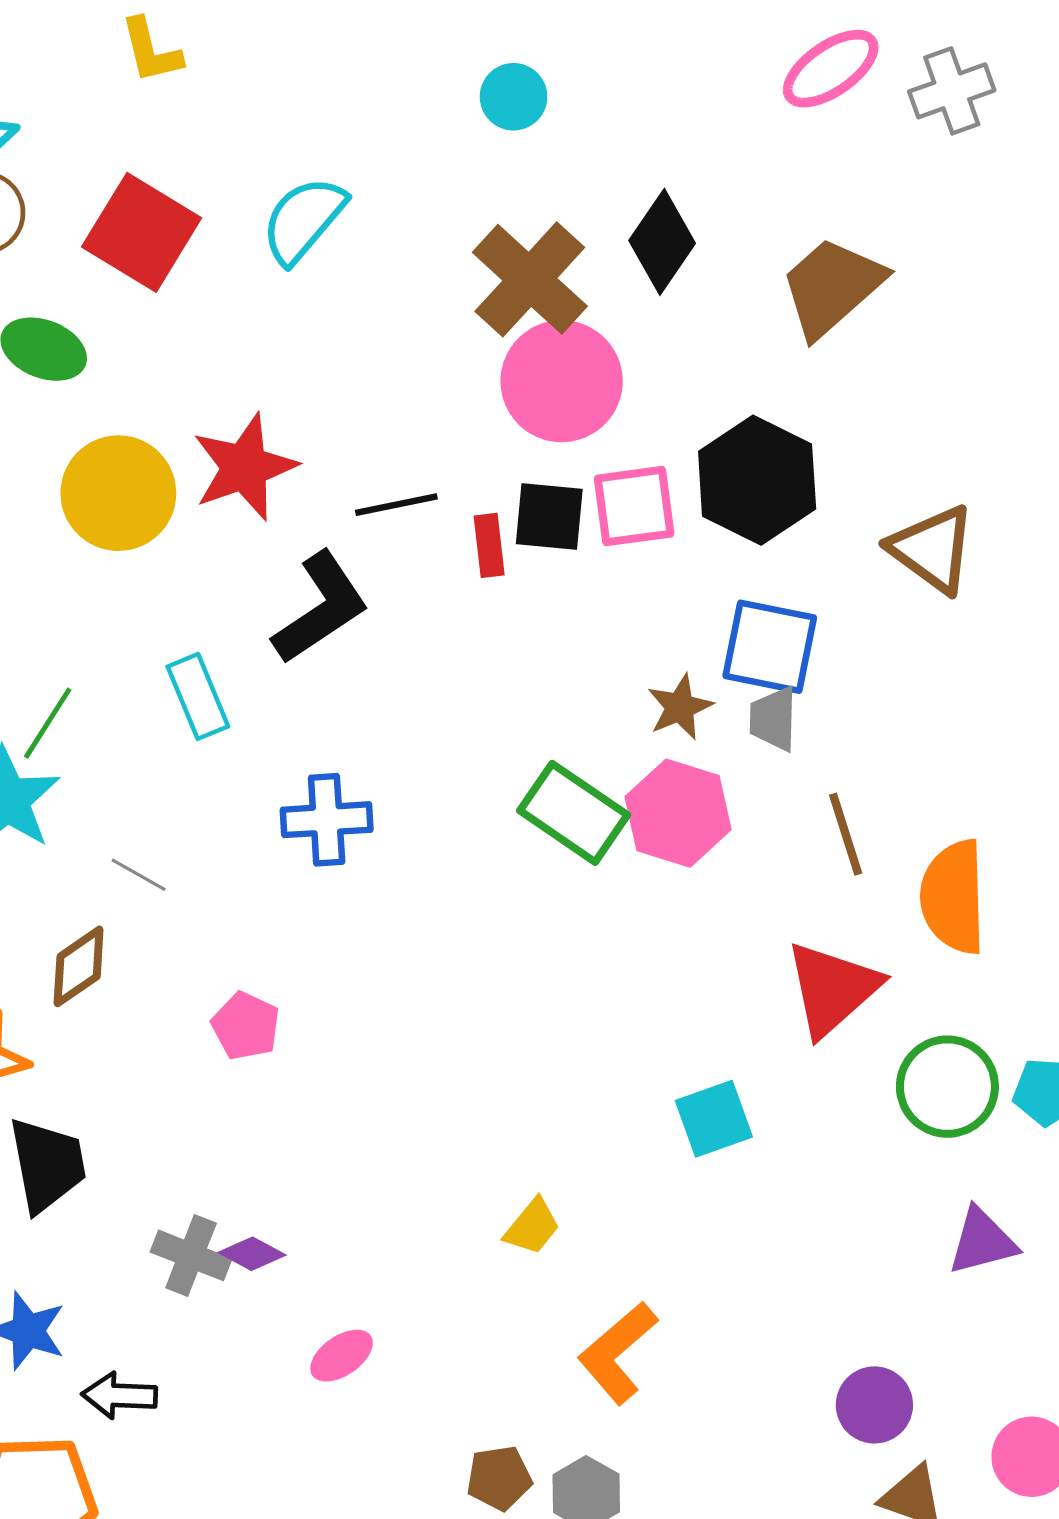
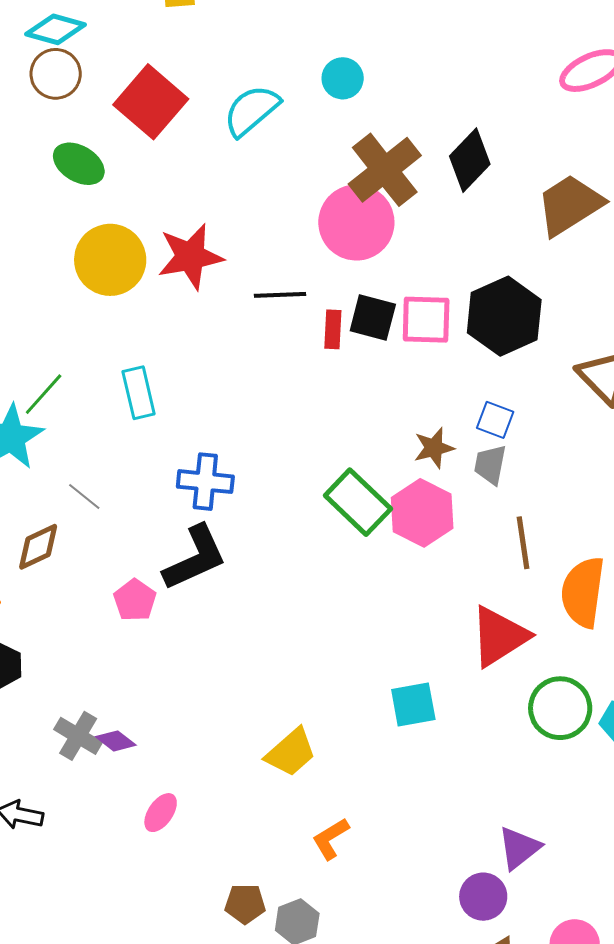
cyan circle: (514, 97) -> (343, 78), moved
pink circle: (562, 381) -> (356, 222), moved
black L-shape: (321, 608) -> (195, 558), moved
blue square: (770, 647) -> (495, 420), size x0.6
yellow trapezoid: (532, 1227) -> (291, 752), size x1.4
purple triangle: (982, 1241) -> (519, 848), moved, turned -33
orange L-shape: (618, 1353) -> (331, 839), size x0.7
pink ellipse: (342, 1356) -> (161, 813), turned -30

